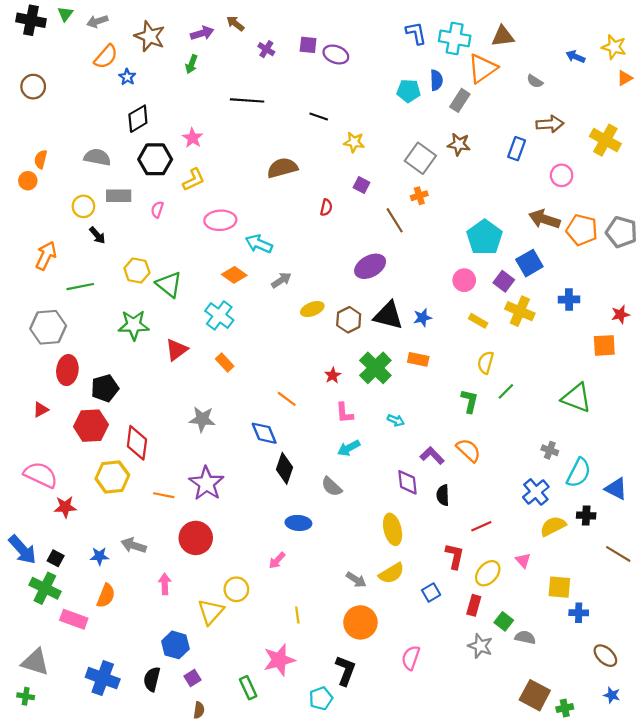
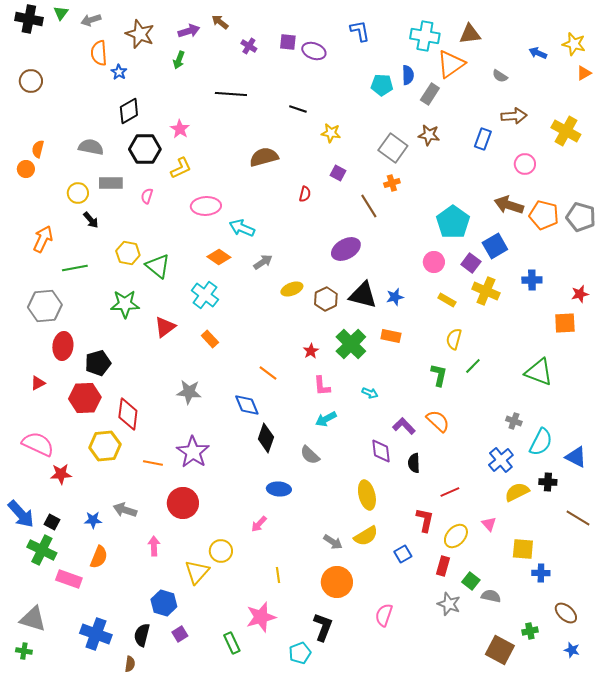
blue L-shape: (416, 33) -> (360, 31), moved
orange semicircle: (106, 57) -> (99, 53), turned 135
green cross: (565, 708) -> (530, 631), moved
brown semicircle: (199, 710) -> (130, 664), moved

